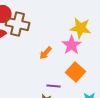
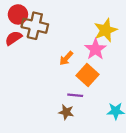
yellow star: (81, 28) -> (106, 30), turned -30
orange square: (76, 72) -> (88, 75), moved

